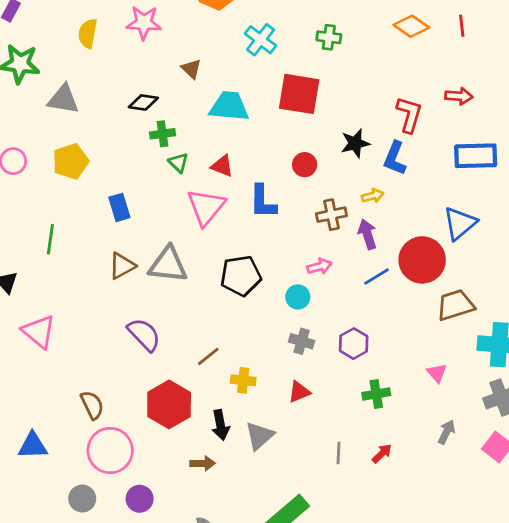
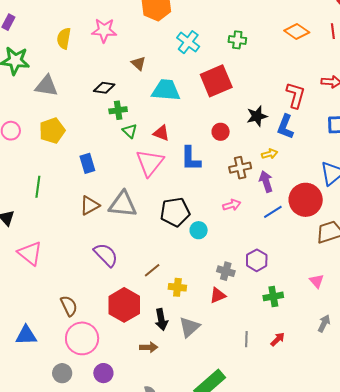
red square: (299, 94) -> (216, 81), turned -32
cyan circle: (298, 297) -> (199, 230), moved
gray cross: (302, 341) -> (226, 271), moved

